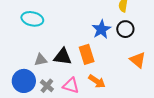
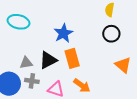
blue star: (101, 29) -> (63, 33), moved
black triangle: (63, 57) -> (48, 60), turned -36
gray cross: (47, 86) -> (32, 81), moved, turned -32

